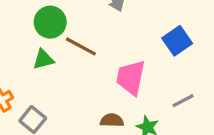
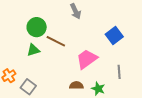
pink trapezoid: (131, 78) -> (87, 59), turned 45
gray line: (183, 101) -> (119, 72), turned -64

